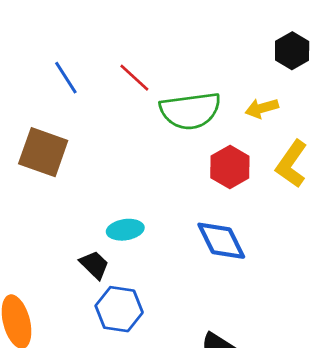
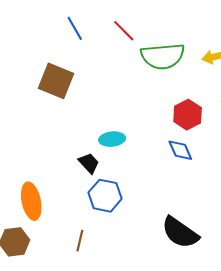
red hexagon: (230, 167) -> (188, 115), moved
blue diamond: (221, 241) -> (180, 150), size x0.7

